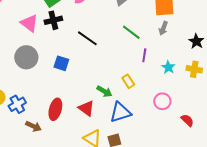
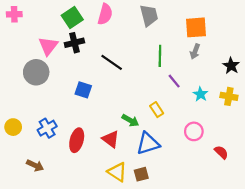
pink triangle: (29, 23) -> (48, 46), turned 30
green line: (131, 32) -> (160, 56), turned 54
purple line: (144, 55) -> (174, 81), turned -48
gray circle: (26, 57) -> (36, 72), moved
blue cross: (17, 104) -> (47, 128), moved
brown arrow: (33, 126) -> (35, 165), moved

